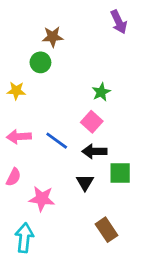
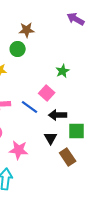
purple arrow: (119, 22) -> (76, 19), turned 144
pink square: (92, 122) -> (47, 93), moved
brown rectangle: (107, 230) -> (68, 157), moved

